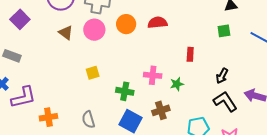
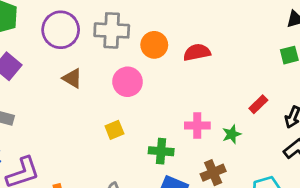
orange circle: (126, 24) -> (154, 45), moved
pink circle: (94, 30) -> (128, 82), moved
red rectangle: (190, 54) -> (258, 104), moved, turned 48

